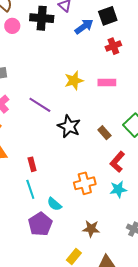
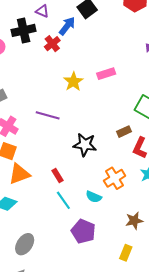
red cross: (113, 46) -> (52, 44), moved
black star: (69, 126) -> (85, 145), moved
brown rectangle: (104, 133) -> (124, 132), moved, turned -56
cyan semicircle: (54, 204) -> (94, 197), moved

